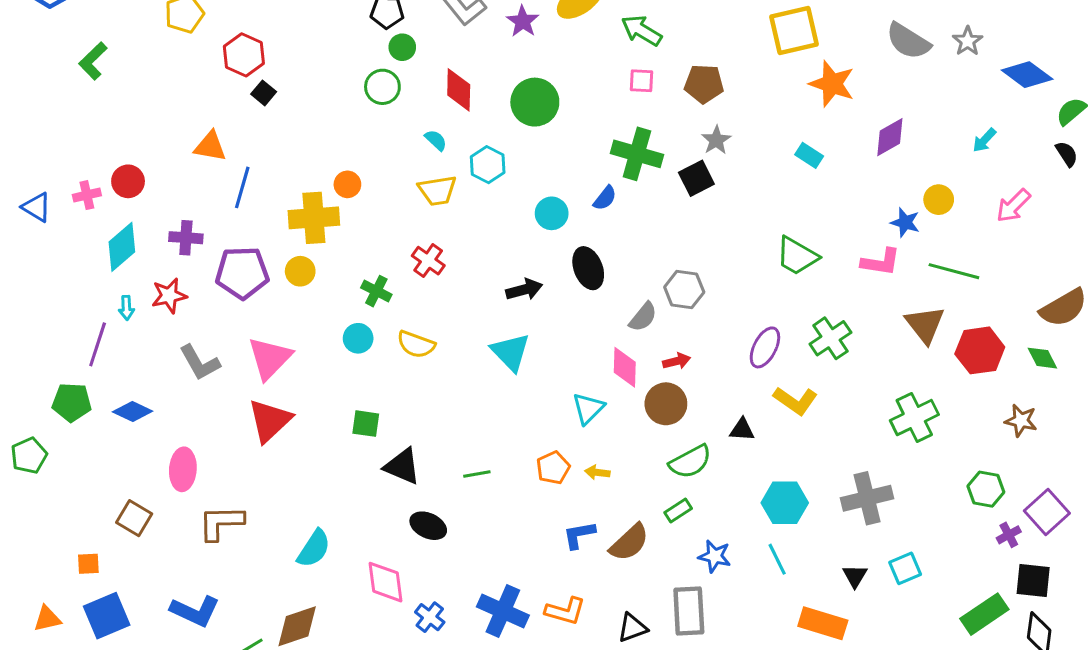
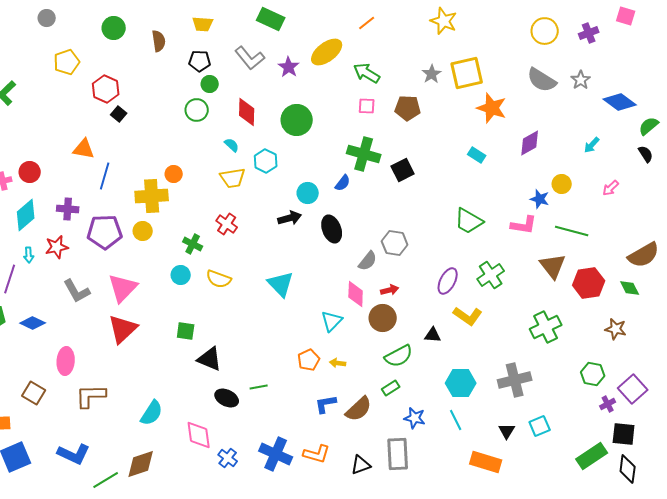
gray star: (716, 140) -> (432, 74), moved
pink arrow: (1013, 206) -> (611, 188), size x0.7
black arrow: (524, 290) -> (290, 218), moved
green line: (477, 474) -> (259, 387), moved

